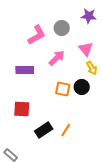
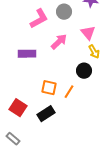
orange square: (63, 89) -> (49, 88), moved
red square: (22, 109) -> (18, 108), moved, turned 30
orange line: (66, 130) -> (69, 92), moved

